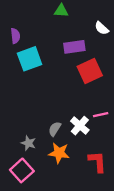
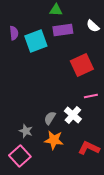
purple rectangle: (74, 47) -> (63, 30), moved
cyan square: (30, 59) -> (36, 41), moved
pink line: (101, 115) -> (91, 96), moved
red L-shape: (97, 162) -> (89, 148), turned -60

